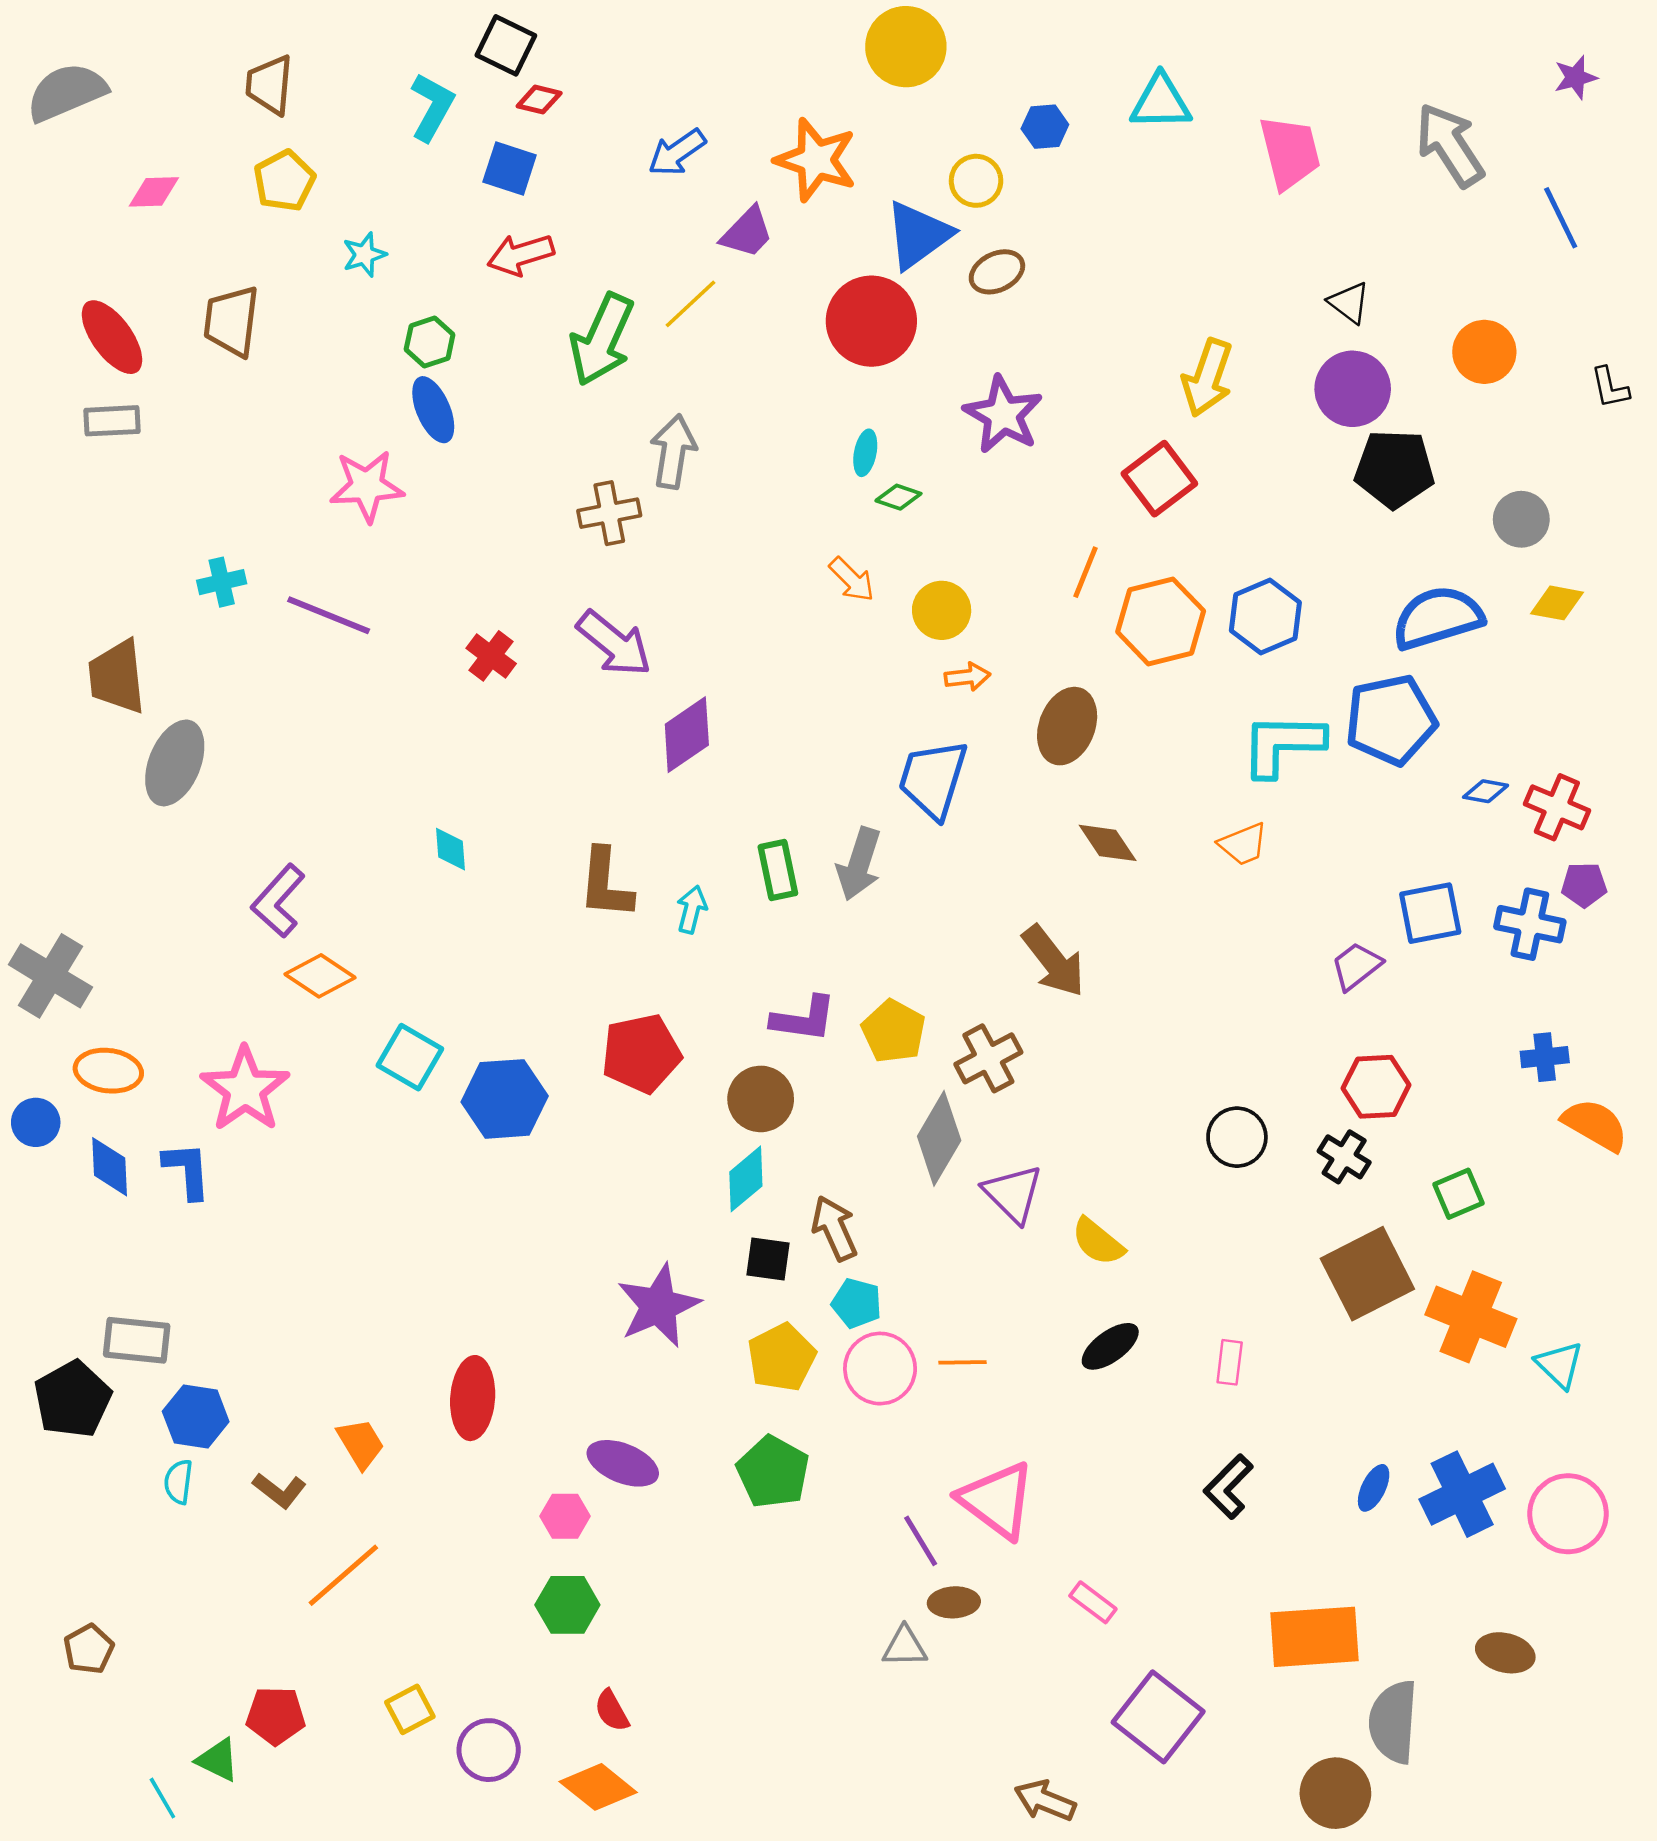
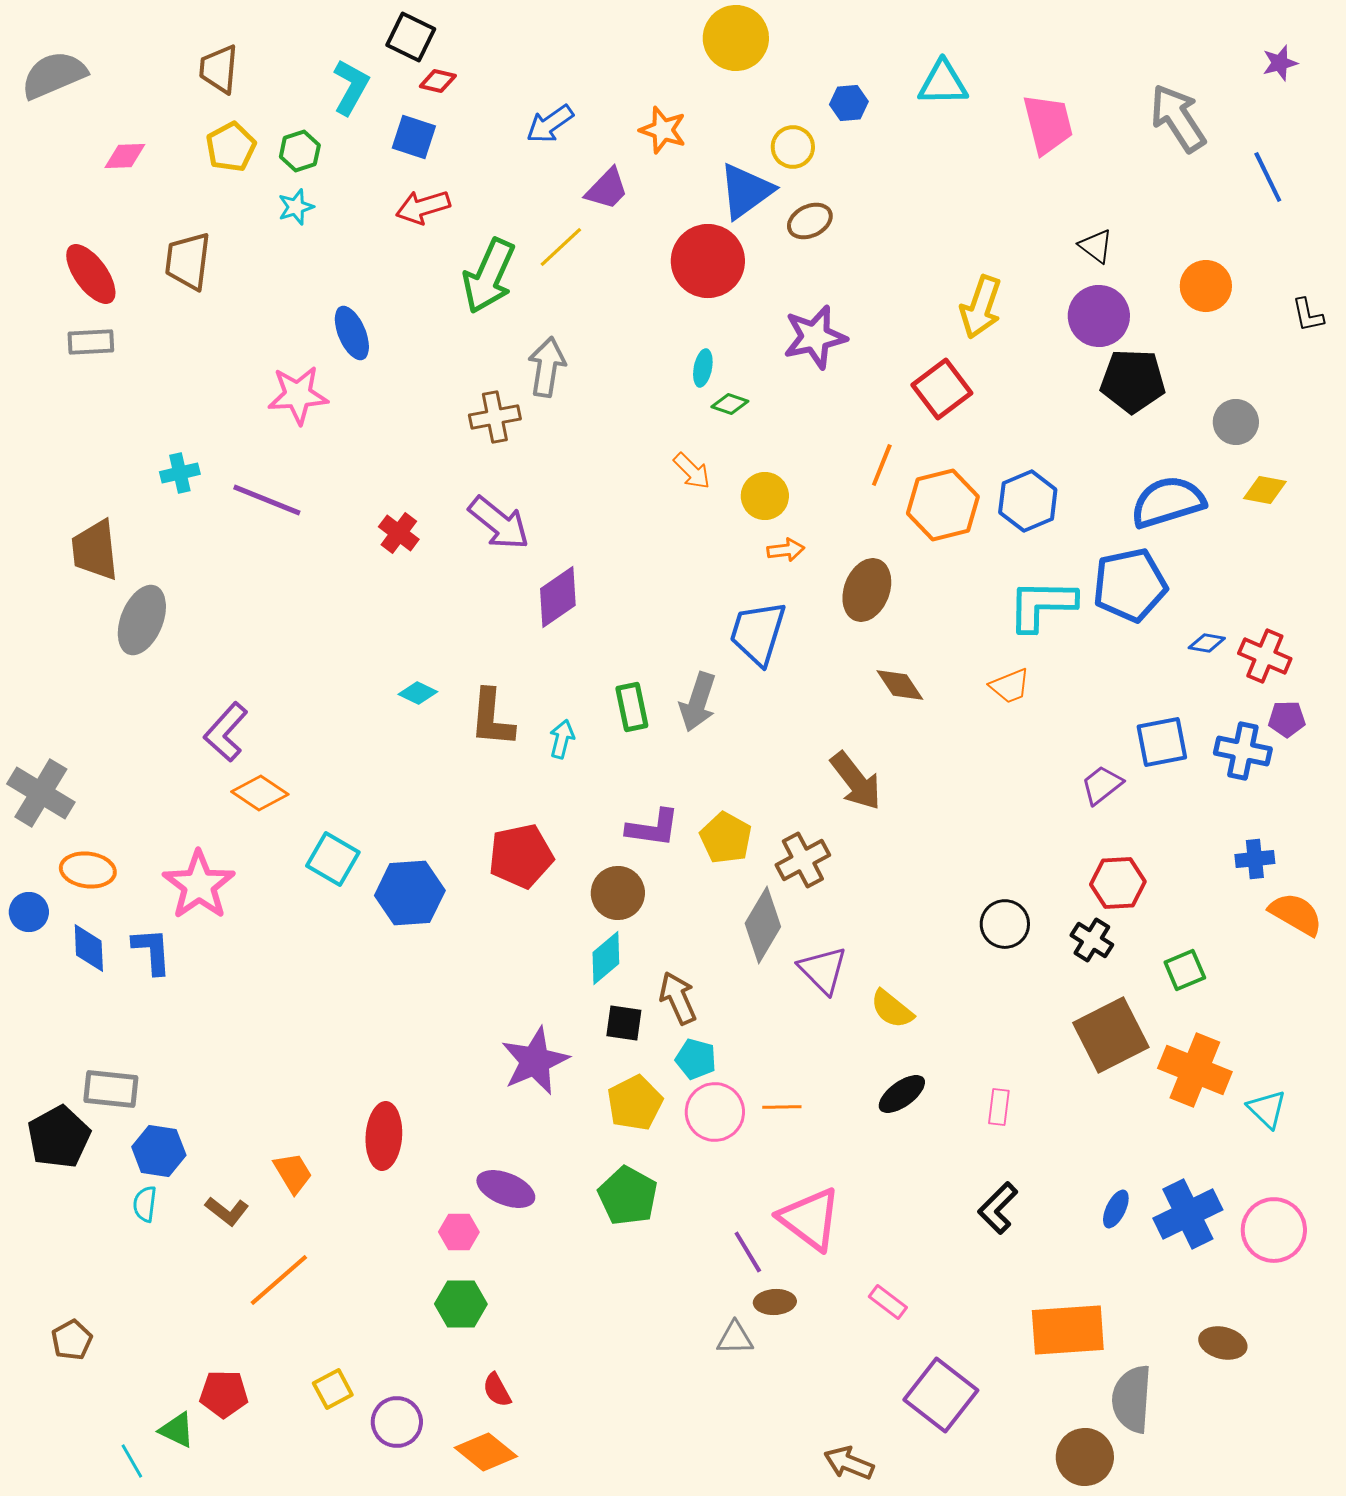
orange star: (816, 160) -> (663, 130), size x0.7
green hexagon: (430, 342) -> (300, 151), moved
purple star: (1003, 415) -> (815, 337), turned 30
cyan diamond: (450, 849) -> (418, 693), moved, turned -60

